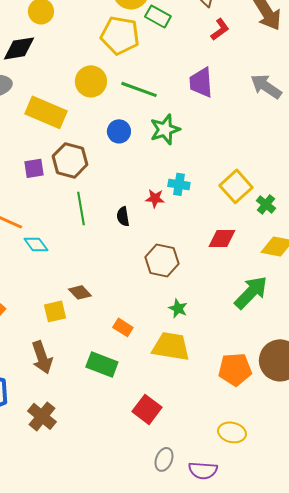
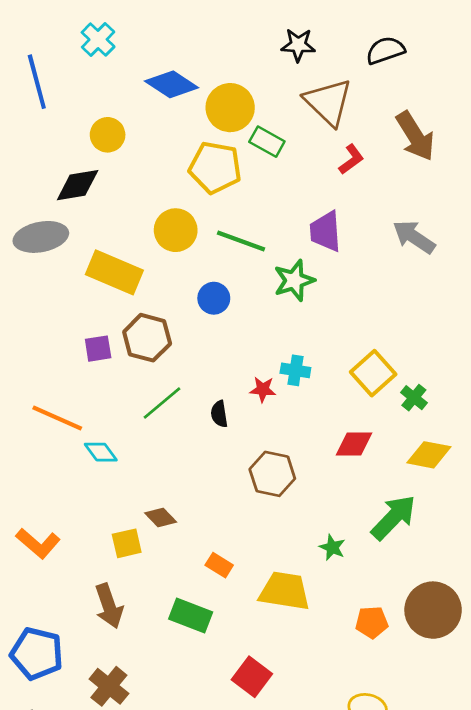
green star: (165, 129) -> (294, 281), moved
green line: (81, 208) -> (162, 403), turned 60
green star: (178, 308) -> (332, 547), moved
orange pentagon: (235, 369) -> (372, 622), size x0.7

